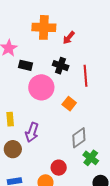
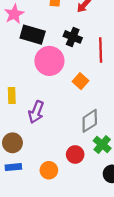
black rectangle: (26, 65) -> (33, 35), size x1.5
brown circle: (13, 149) -> (12, 143), moved
red circle: (59, 168) -> (75, 154), moved

